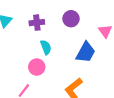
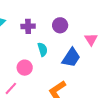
cyan semicircle: (46, 47) -> (43, 49), moved

